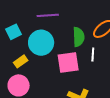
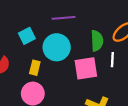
yellow rectangle: (21, 61) -> (35, 68), turned -40

